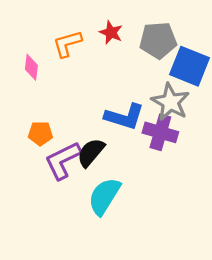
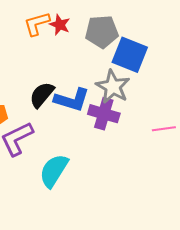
orange L-shape: (67, 44) -> (37, 24), moved
black semicircle: (91, 152) -> (42, 95), moved

